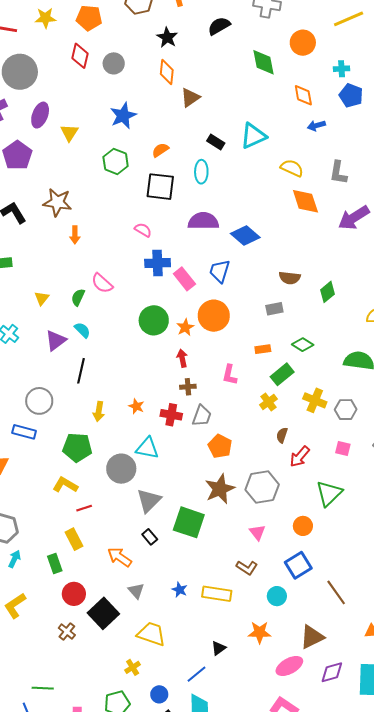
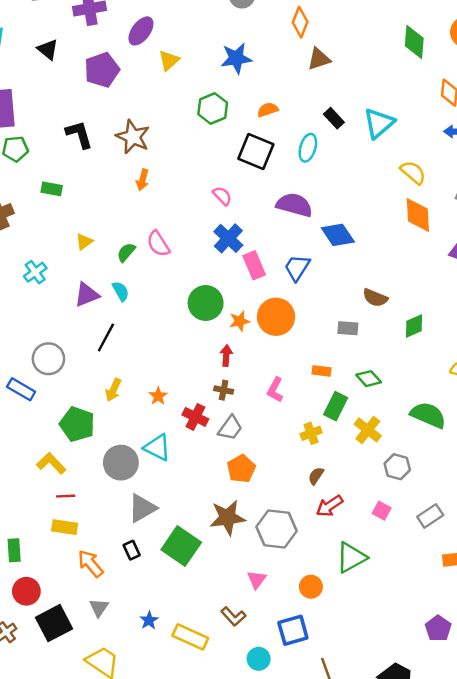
cyan triangle: (253, 136) -> (379, 123), turned -32
blue cross: (158, 263) -> (228, 238), turned 30
green rectangle: (282, 374) -> (336, 406), turned -40
yellow cross: (315, 400) -> (368, 430), moved
yellow rectangle: (74, 539) -> (65, 527), moved, turned -70

